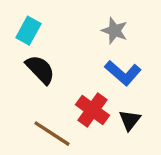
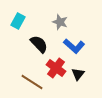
gray star: (114, 31) -> (60, 22), moved
black semicircle: (40, 69) -> (39, 44), moved

